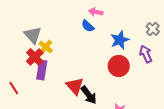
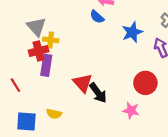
yellow cross: (46, 47) -> (51, 40), turned -32
red cross: (35, 57) -> (39, 51), turned 30
red circle: (119, 66) -> (145, 83), moved

